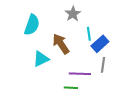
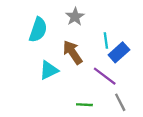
gray star: (73, 14) -> (75, 17), moved
gray line: (103, 65) -> (120, 102), moved, turned -35
purple line: (80, 74) -> (105, 76), moved, turned 35

